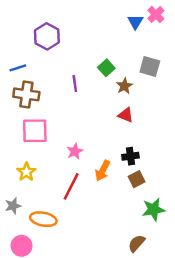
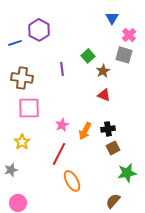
pink cross: (156, 15) -> (129, 35), moved
blue line: (18, 68) -> (15, 43), moved
orange arrow: (103, 171) -> (85, 131), moved
orange ellipse: (43, 219) -> (72, 181), moved, turned 50

